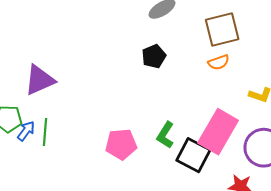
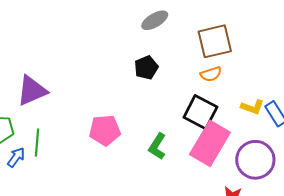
blue arrow: (26, 131) -> (16, 157), moved
pink pentagon: (121, 144) -> (105, 130), moved
black square: (193, 155) -> (200, 112), moved

